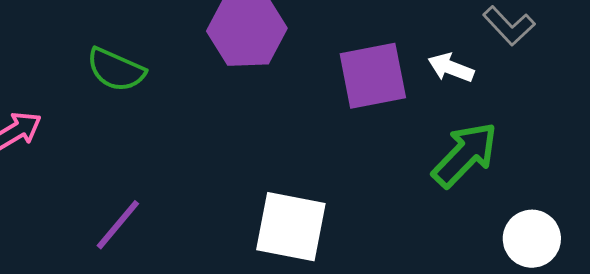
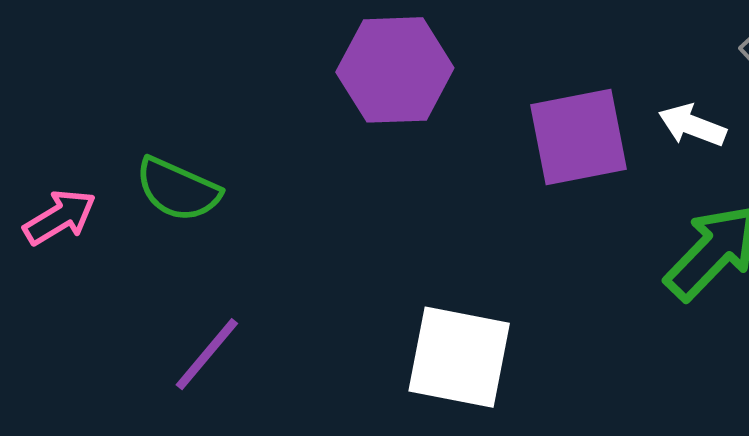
green semicircle: (116, 70) -> (178, 189), moved

